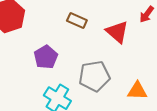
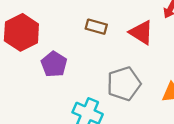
purple pentagon: (46, 57) -> (54, 64), moved

